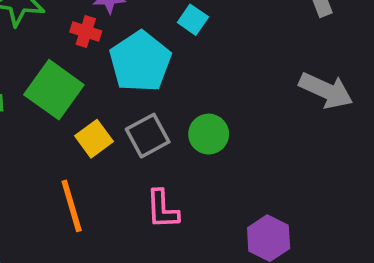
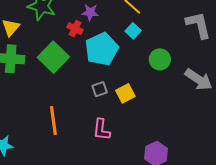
green circle: (209, 134) -> (160, 59), moved
gray square: (148, 136) -> (100, 89), size x0.7
yellow square: (94, 139) -> (125, 93), moved

